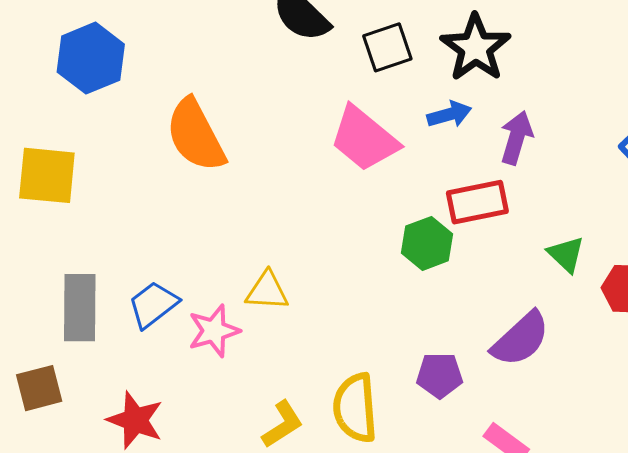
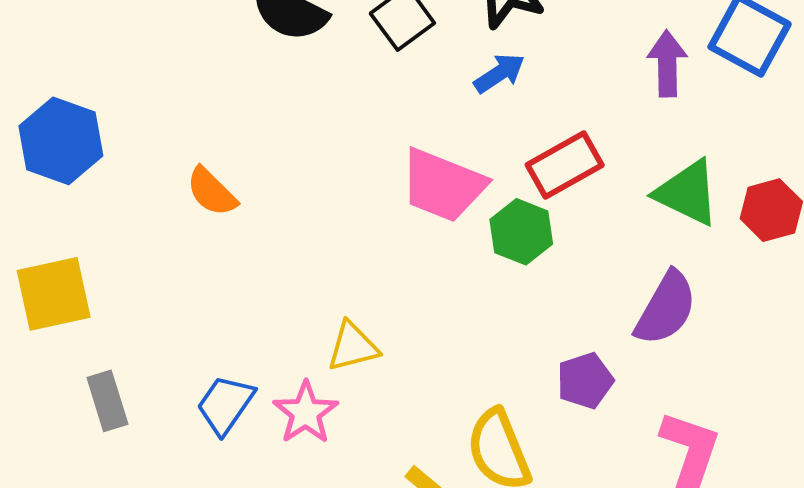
orange semicircle: (196, 135) -> (212, 192), size x0.6
purple arrow: (516, 138) -> (667, 64), moved
pink trapezoid: (364, 139) -> (443, 185), moved
green triangle: (566, 254) -> (687, 193), size x1.5
gray rectangle: (80, 308) -> (107, 401), moved, size x0.7

